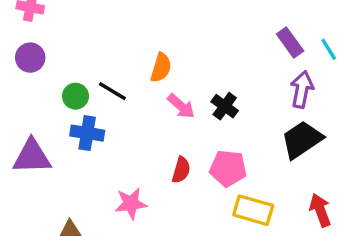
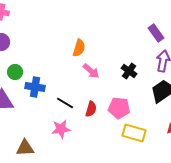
black line: (112, 91) -> (65, 103), moved
green circle: (75, 96) -> (15, 72), moved
black cross: (225, 106) -> (129, 71), moved

